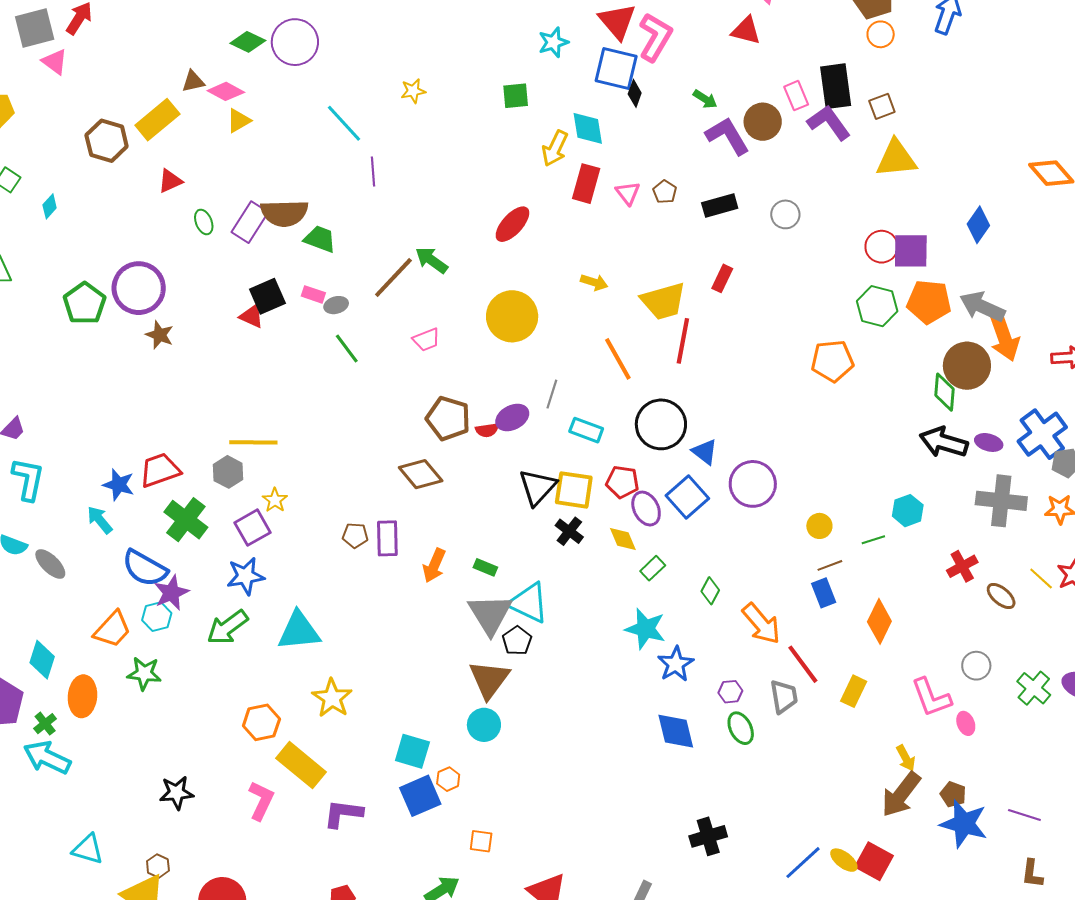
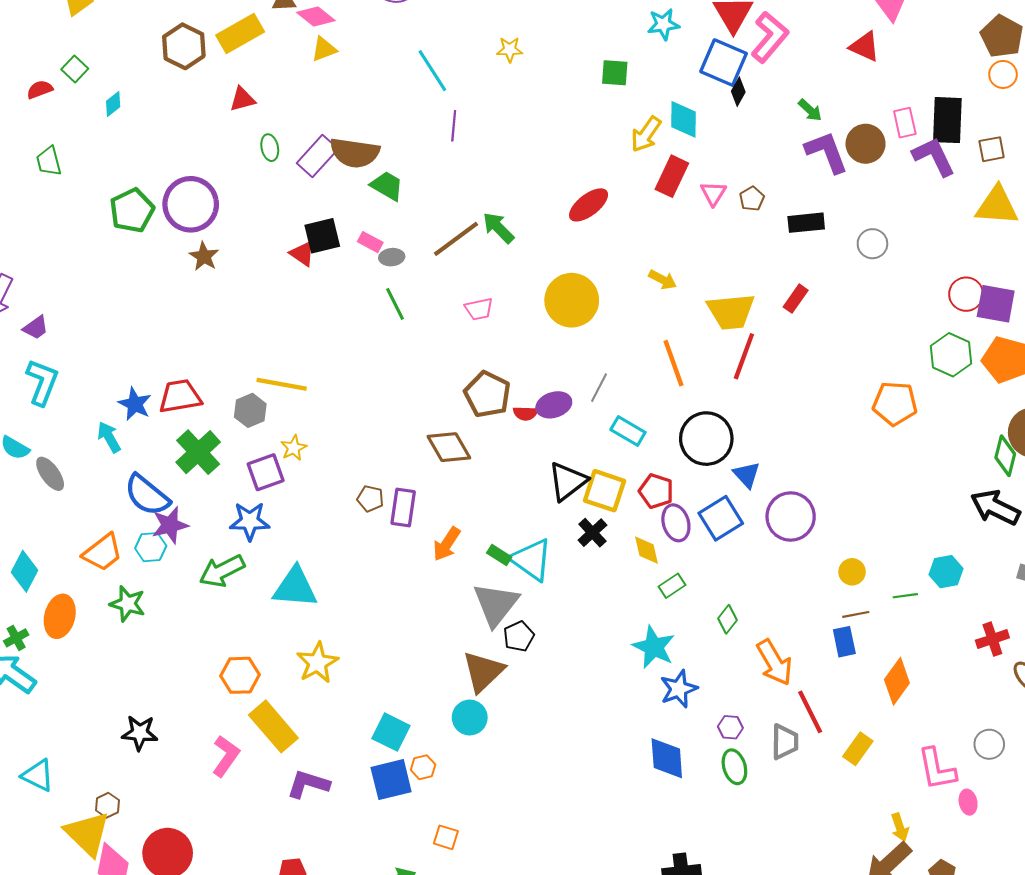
cyan triangle: (529, 603) -> (531, 560), moved

